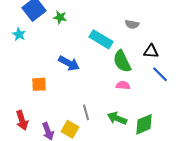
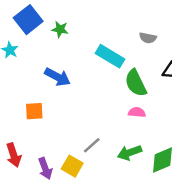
blue arrow: (69, 63) -> (58, 77), moved
gray line: (86, 112) -> (92, 145), turned 63
green arrow: (117, 118) -> (130, 153), turned -42

